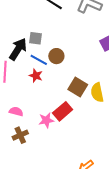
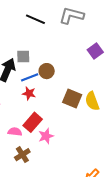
blue line: (39, 60) -> (30, 77), turned -42
red rectangle: (63, 111) -> (33, 122), moved

